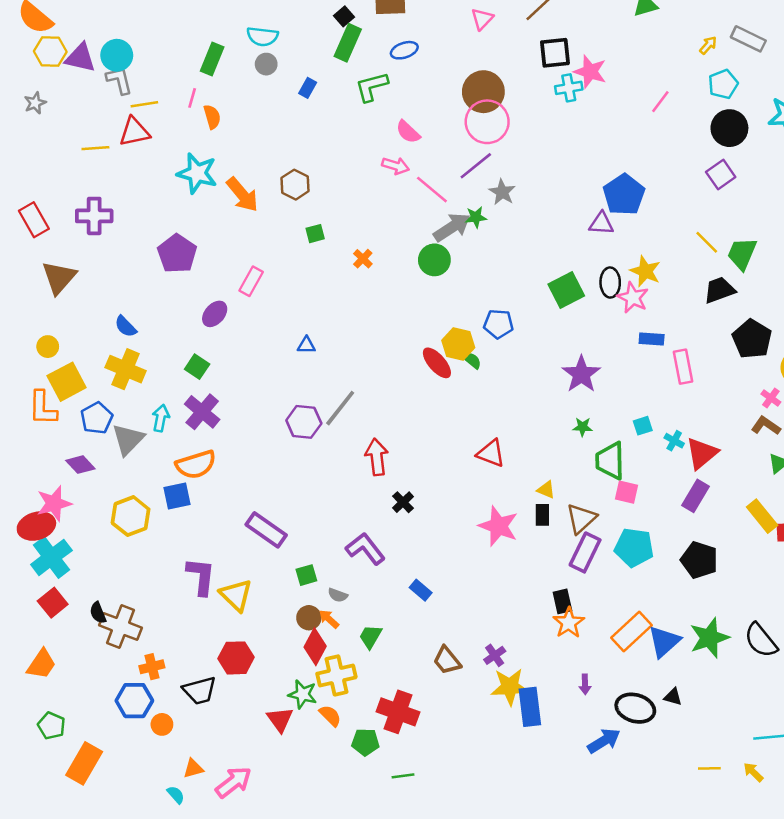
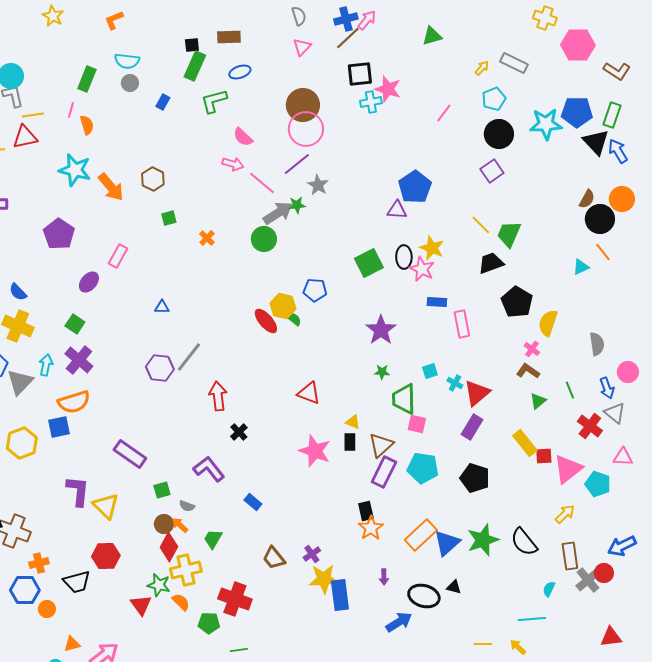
black square: (344, 16) -> (192, 45), turned 35

